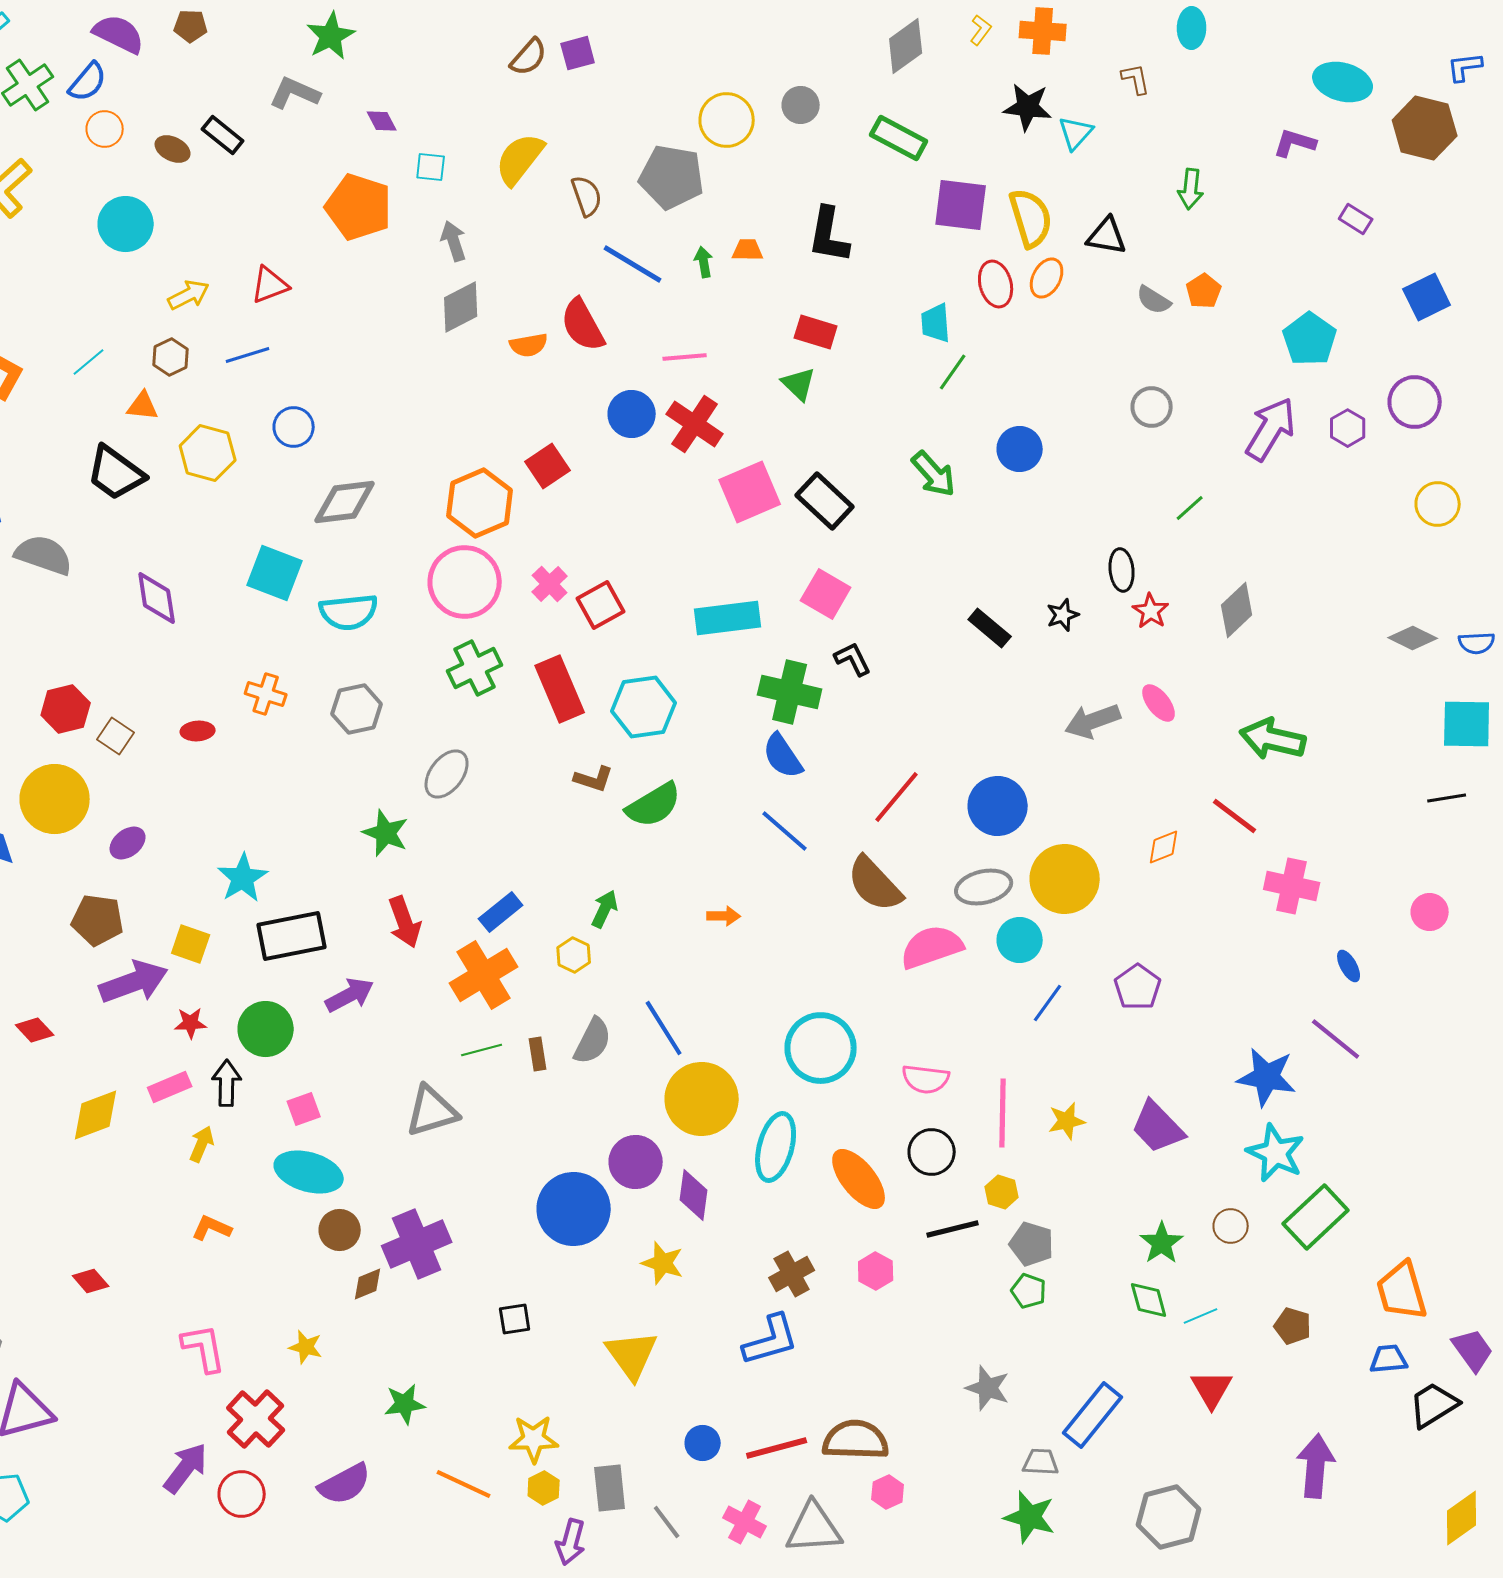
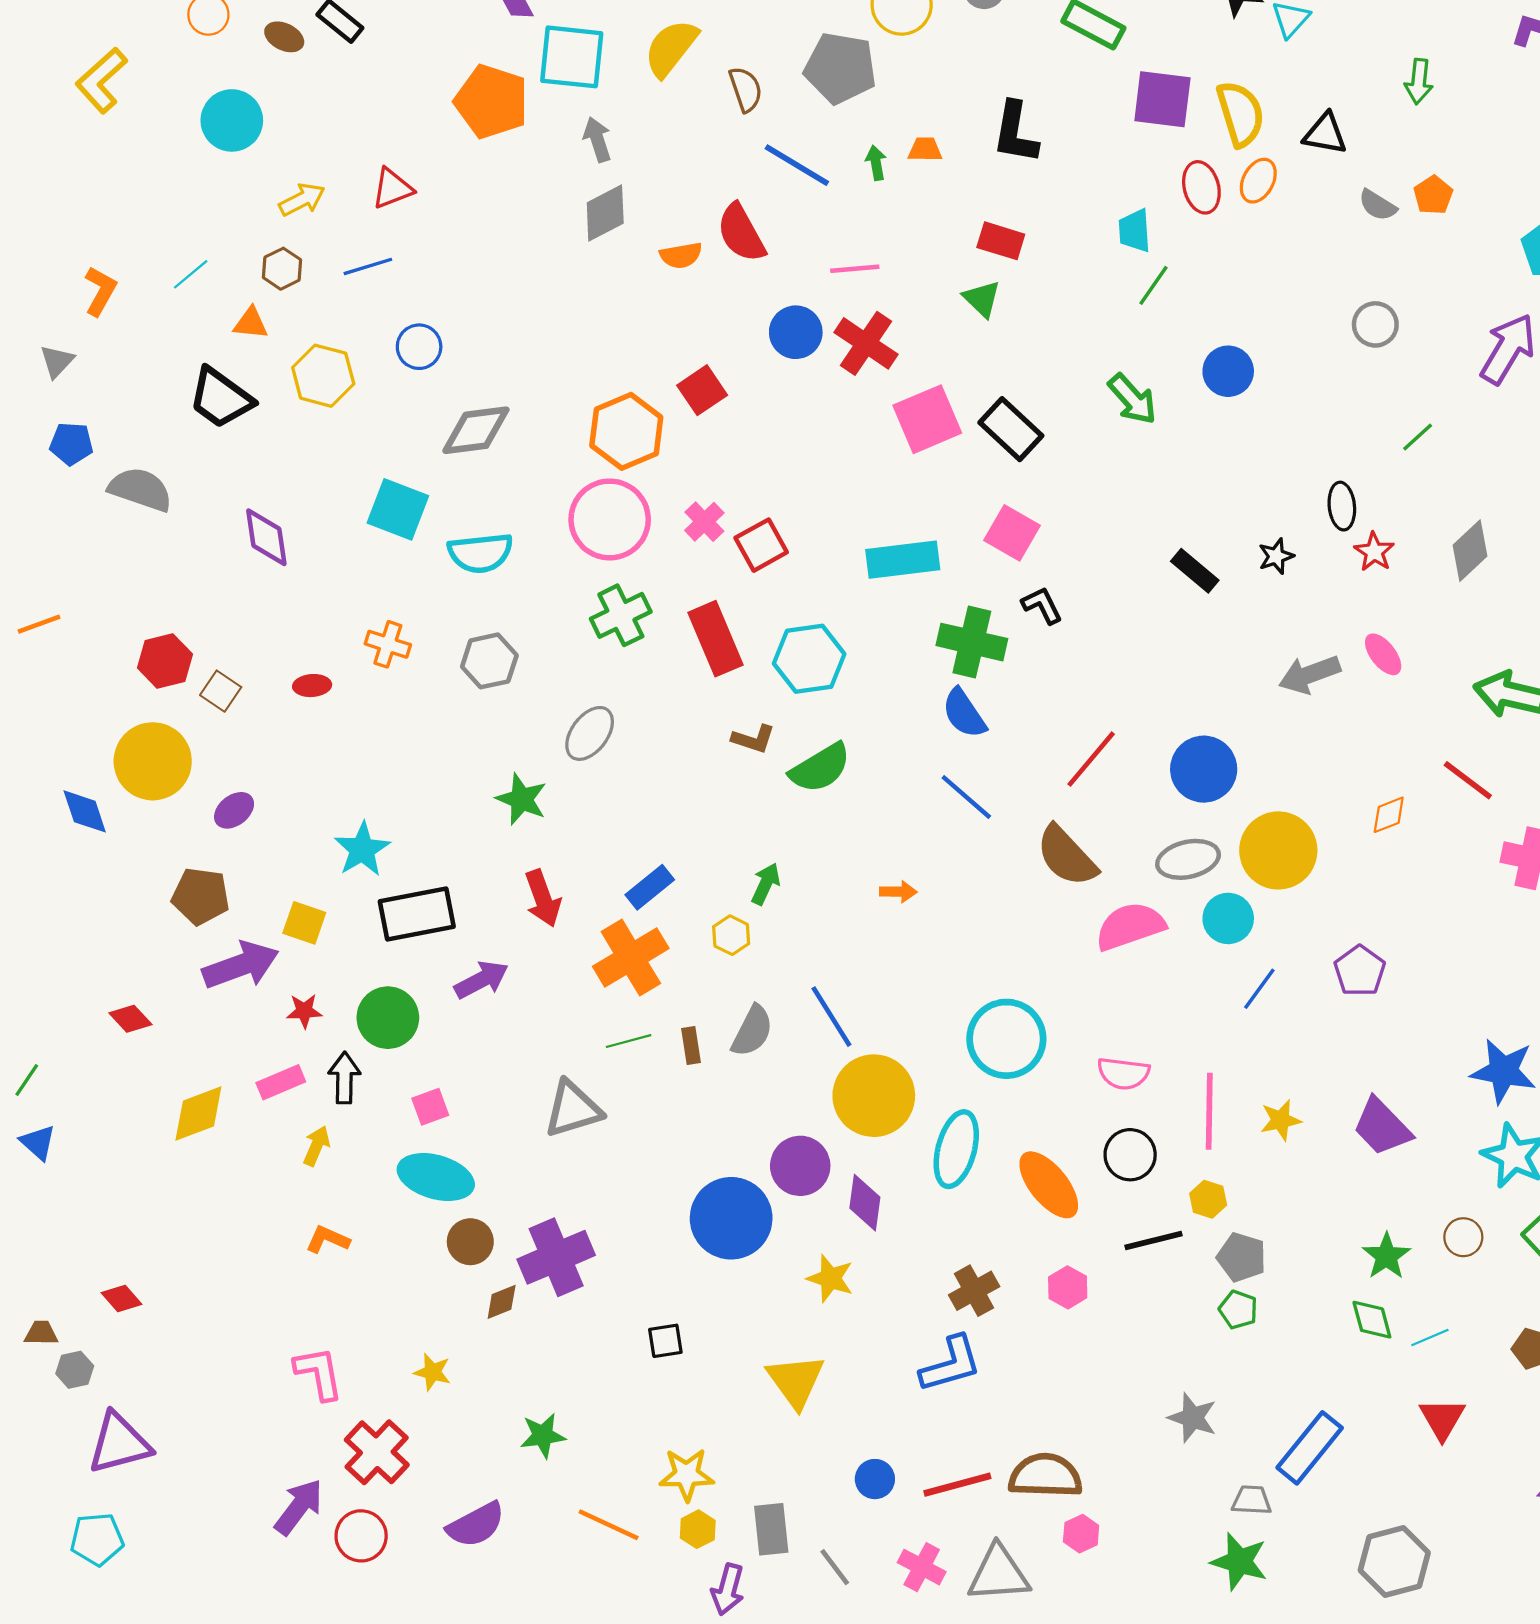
cyan square: (431, 167) -> (572, 57), size x2.0
red diamond: (91, 1281) -> (121, 1298), moved

